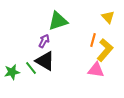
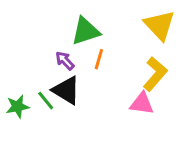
yellow triangle: (108, 17) -> (160, 25), size x1.6
orange line: (93, 40) -> (99, 59), moved
purple arrow: (44, 41) -> (65, 61), turned -72

